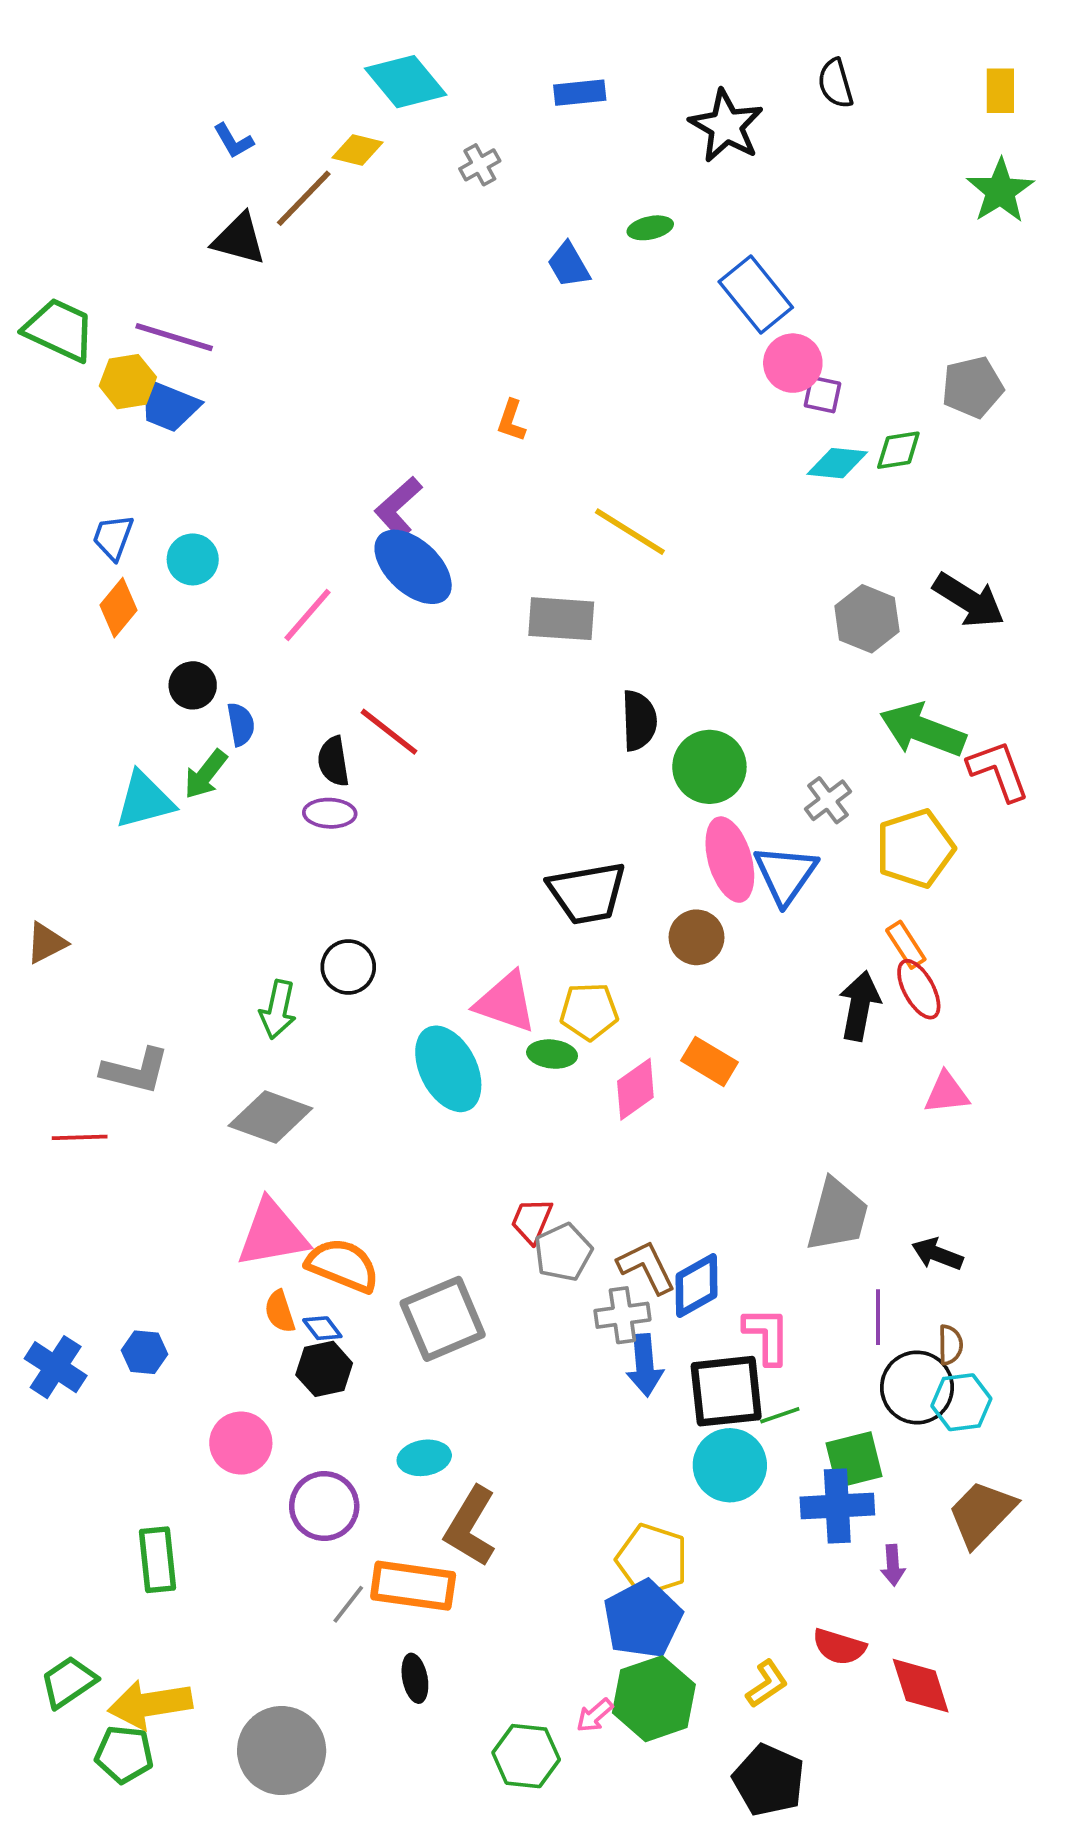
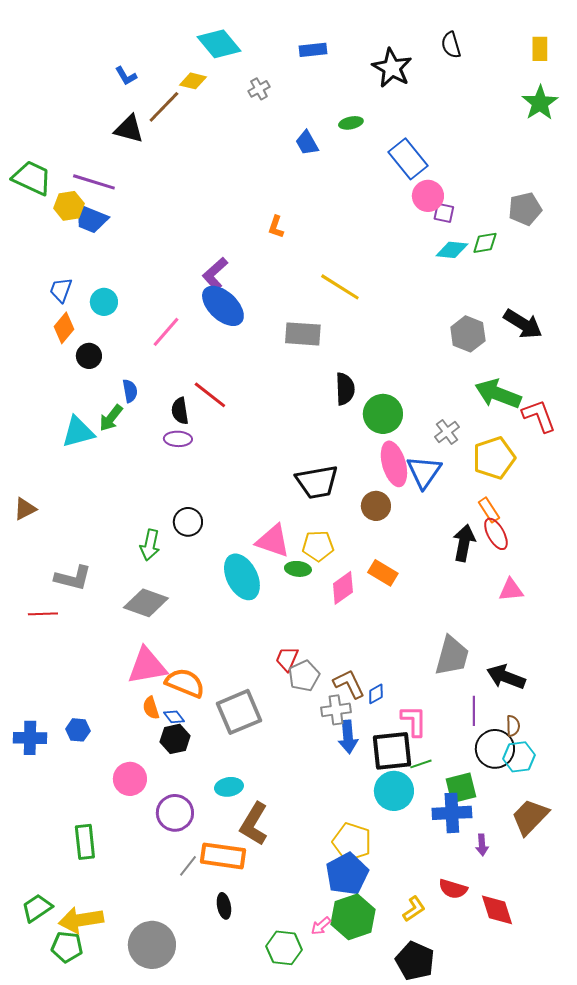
black circle: (193, 685) -> (89, 356), moved
black arrow: (937, 1254) -> (506, 677), size x1.4
blue diamond: (697, 1286) -> (376, 694), size x0.6
blue cross: (56, 1367) -> (30, 738), turned -32

